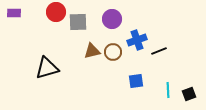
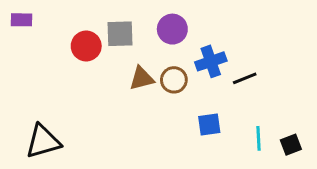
red circle: (56, 12) -> (86, 46), moved
black triangle: (47, 68) -> (43, 141), moved

